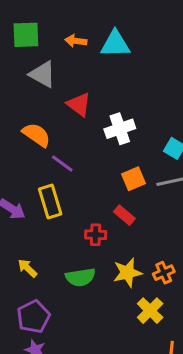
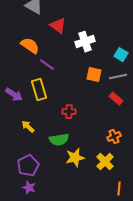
orange square: (133, 179) -> (94, 75), turned 35
red rectangle: (124, 215) -> (116, 99), moved
yellow arrow: (27, 268) -> (28, 127), moved
yellow star: (127, 273) -> (75, 158), moved

